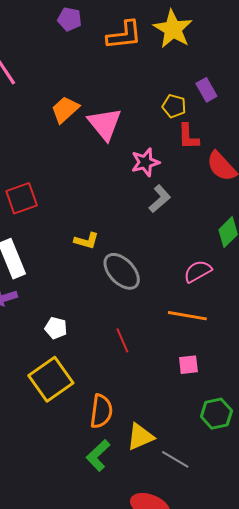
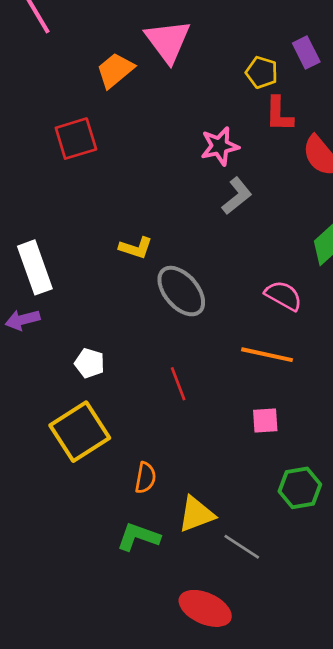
pink triangle: (105, 124) -> (168, 41), moved
red square: (22, 198) -> (76, 139), moved
pink semicircle: (198, 271) -> (283, 296), turned 56
orange semicircle: (101, 411) -> (145, 478), size x0.7
green L-shape: (98, 455) -> (138, 537), turned 60

